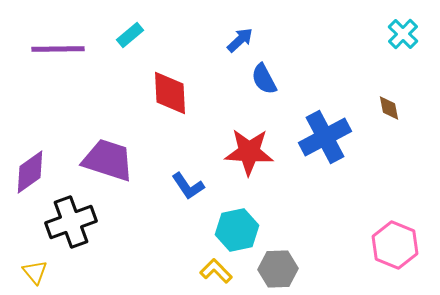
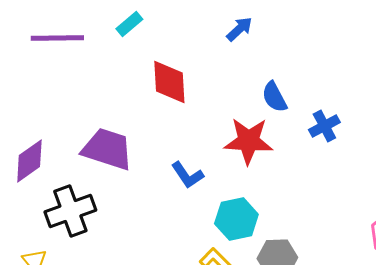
blue semicircle: (264, 79) -> (274, 97), moved
blue cross: (325, 137) -> (324, 126), size x0.6

